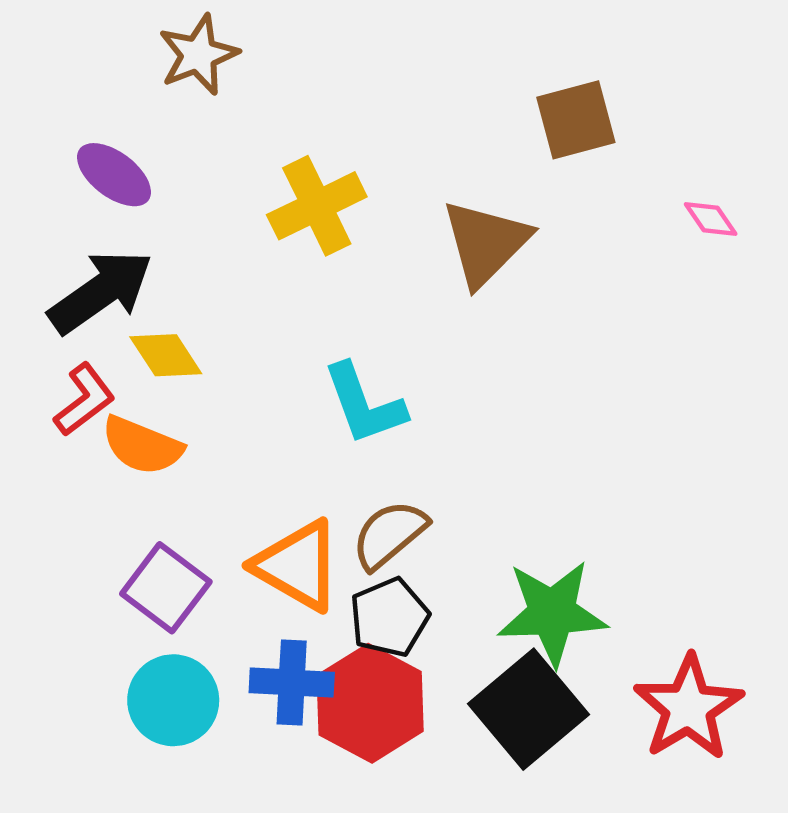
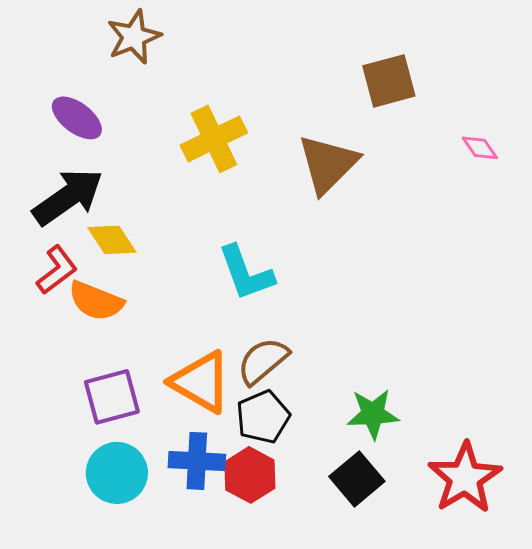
purple square: (166, 588) -> (112, 397), turned 38
green star: (552, 613) -> (373, 414), size x0.7
red hexagon: (370, 703) -> (250, 475), size x0.7
black square: (529, 709) -> (357, 479), size x0.7

